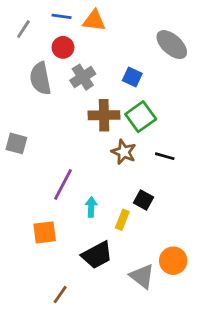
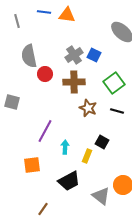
gray line: (23, 29) -> (17, 21), turned -48
red circle: (63, 47) -> (45, 74), moved
gray cross: (83, 77) -> (74, 55), moved
green square: (141, 117) -> (114, 83), moved

